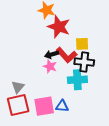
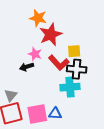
red star: (59, 27) -> (51, 34), turned 30
black arrow: (52, 54) -> (27, 67), moved
pink star: (50, 66) -> (35, 54), moved

